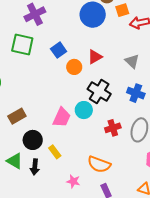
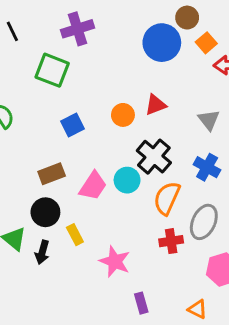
orange square: (122, 10) -> (206, 43), turned -32
blue square: (59, 50) -> (73, 125), moved
brown rectangle: (17, 116) -> (52, 174), moved
red cross: (113, 128) -> (171, 241), moved
orange semicircle: (99, 164) -> (167, 198), moved, turned 85
pink star: (73, 181) -> (115, 261), moved, size x1.5

